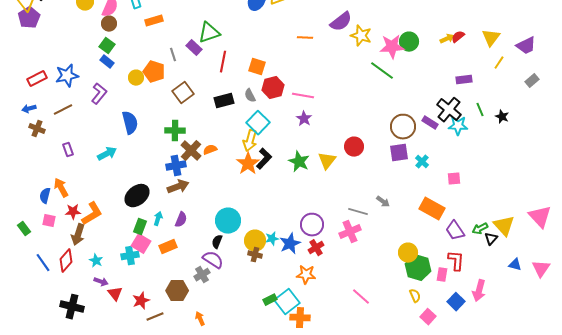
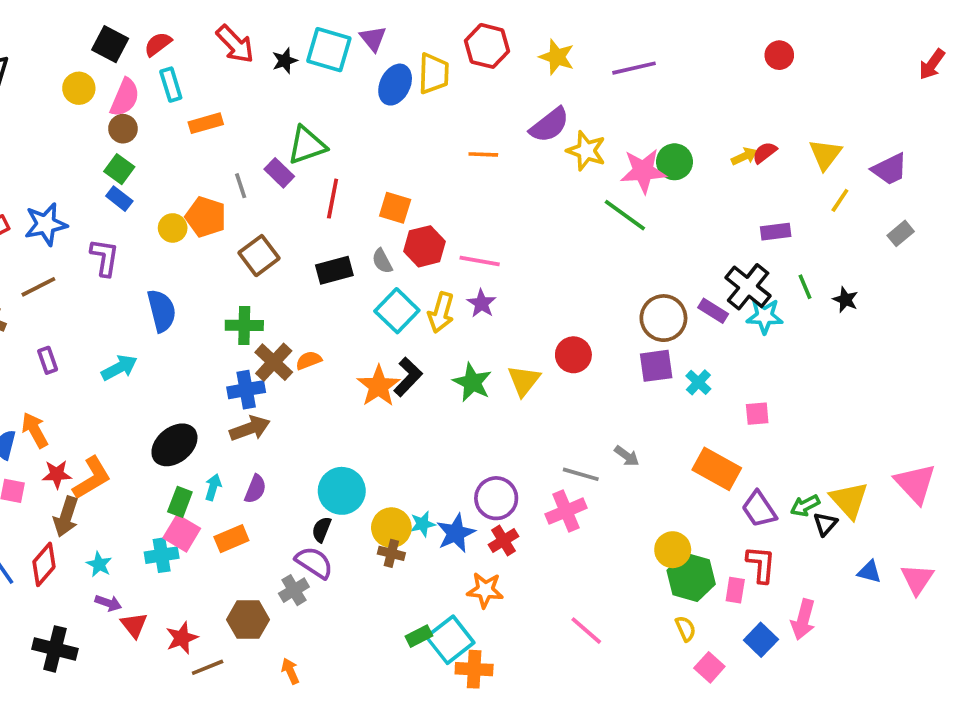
purple L-shape: (99, 94) -> (105, 257), turned -30
yellow arrow: (250, 141) -> (441, 313), moved

